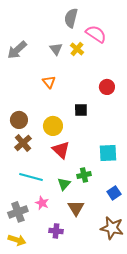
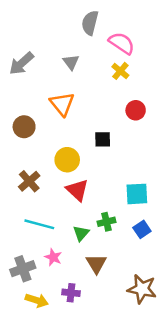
yellow cross: (77, 49) -> (120, 71), moved
orange triangle: (49, 82) -> (62, 104), size x1.5
brown circle: (19, 120) -> (24, 127), moved
blue square: (114, 193) -> (142, 229), moved
yellow arrow: (17, 240) -> (37, 300), moved

